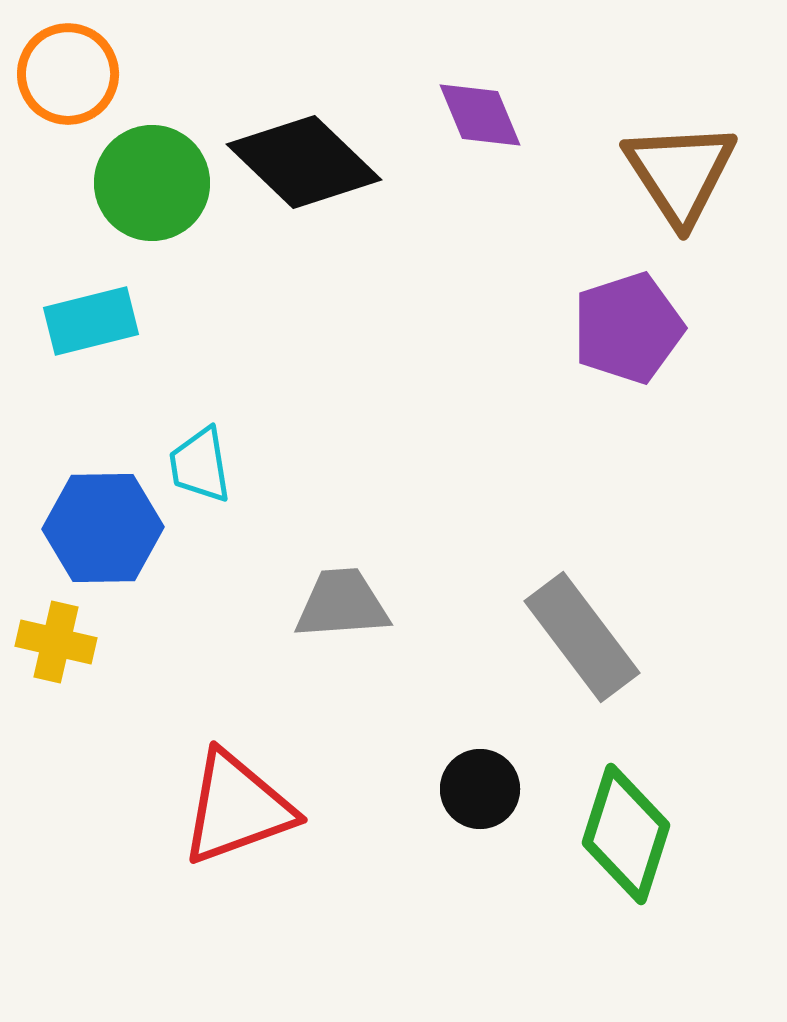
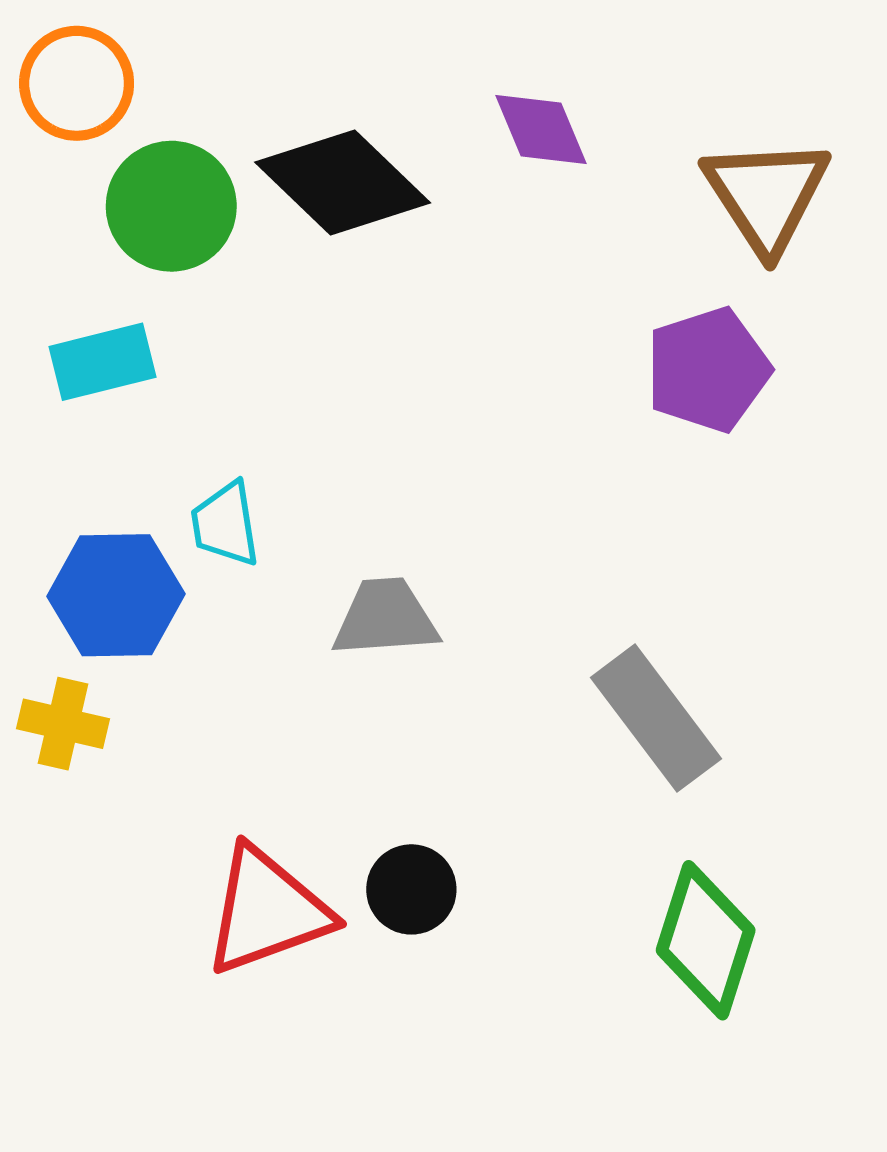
gray trapezoid: (342, 604) -> (385, 618), moved
black circle: (480, 789) -> (411, 889), moved

